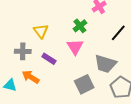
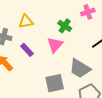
green cross: (80, 26) -> (65, 26), turned -32
yellow triangle: (41, 31) -> (26, 21), turned 42

